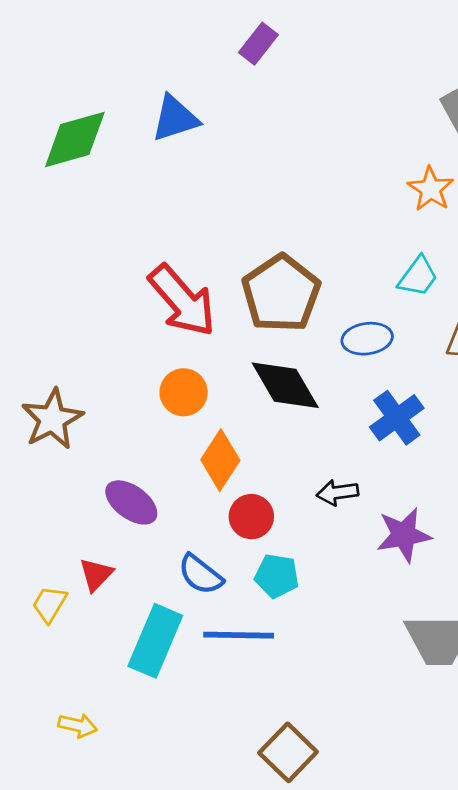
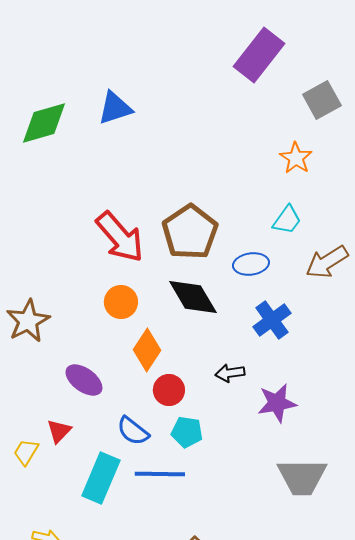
purple rectangle: (258, 44) -> (259, 55), moved, size x1.8

